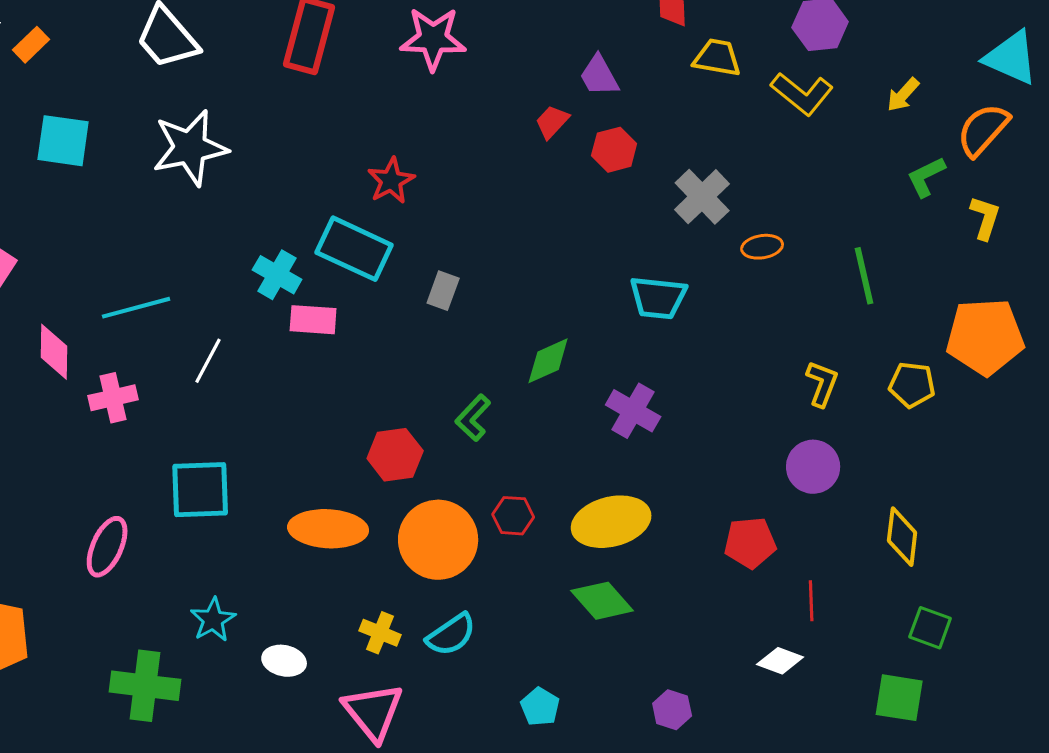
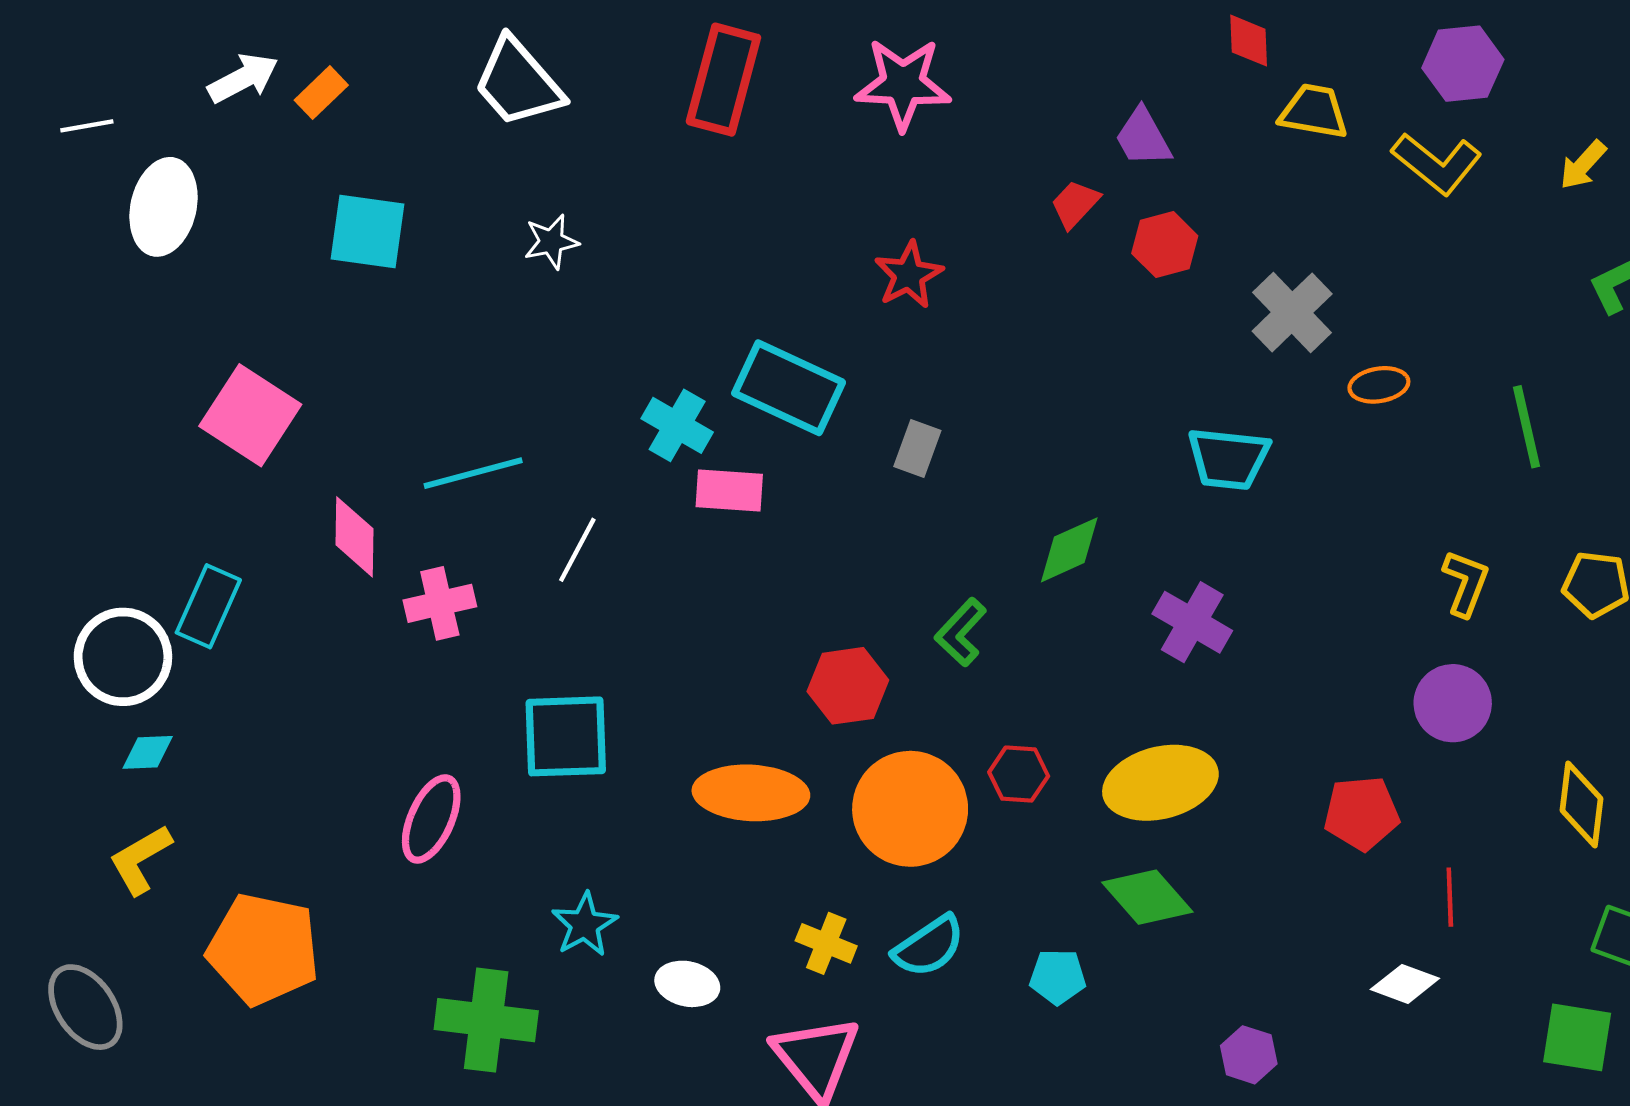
white star: (190, 148) -> (551, 242), size x0.5
red star: (391, 181) -> (909, 275), moved
cyan pentagon: (540, 707) -> (1058, 977), moved, turned -30

